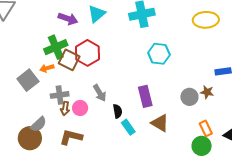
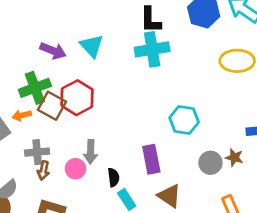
cyan triangle: (97, 14) -> (92, 46), turned -36
cyan hexagon: (159, 54) -> (184, 120), moved
gray arrow: (100, 93) -> (91, 152), turned 30
pink circle: (80, 108) -> (75, 169), moved

